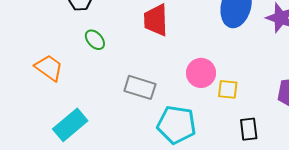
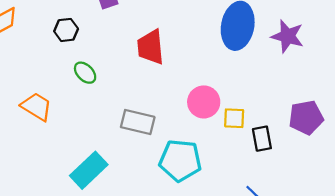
cyan rectangle: (70, 125) -> (89, 170), moved
black rectangle: (249, 129) -> (262, 139), moved

